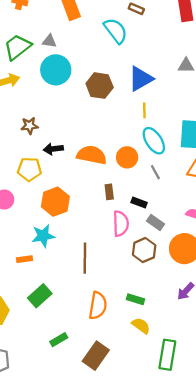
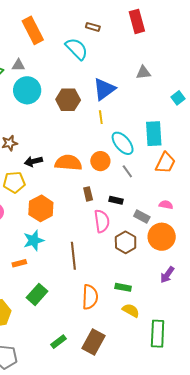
yellow line: (144, 110) -> (101, 117), moved
gray rectangle: (155, 222) -> (142, 217), moved
green rectangle: (59, 340) -> (58, 342), moved

